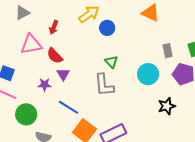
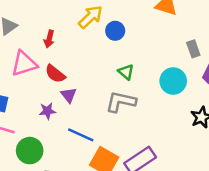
gray L-shape: (104, 85) -> (121, 102), turned 115

